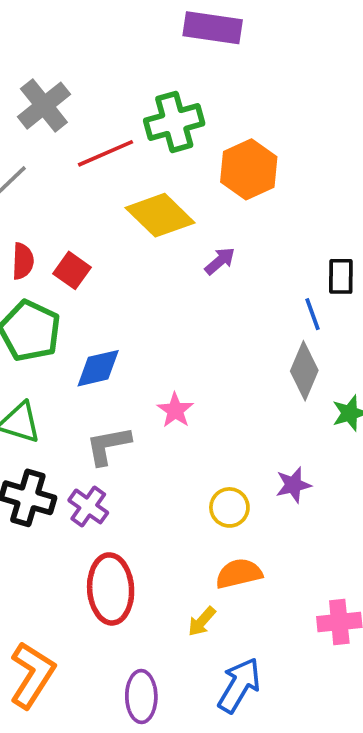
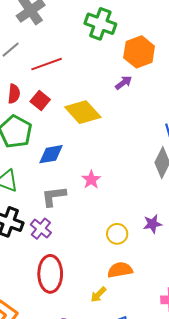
green cross: (174, 122) -> (100, 24), turned 32
red line: (106, 153) -> (47, 64), moved
yellow diamond: (160, 215) -> (83, 112), moved
purple arrow: (220, 261) -> (124, 83), moved

